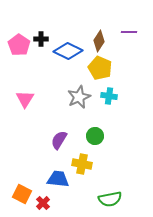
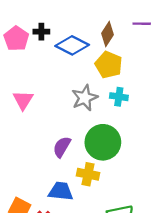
green circle: (95, 136) -> (103, 142), size x1.8

